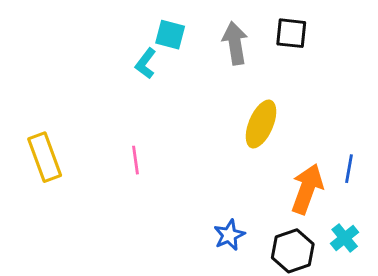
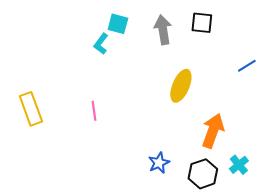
blue line: (349, 169) -> (247, 66), moved, turned 48

